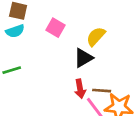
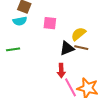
pink square: (56, 28) -> (50, 23), turned -32
brown line: (102, 91) -> (81, 48), moved

